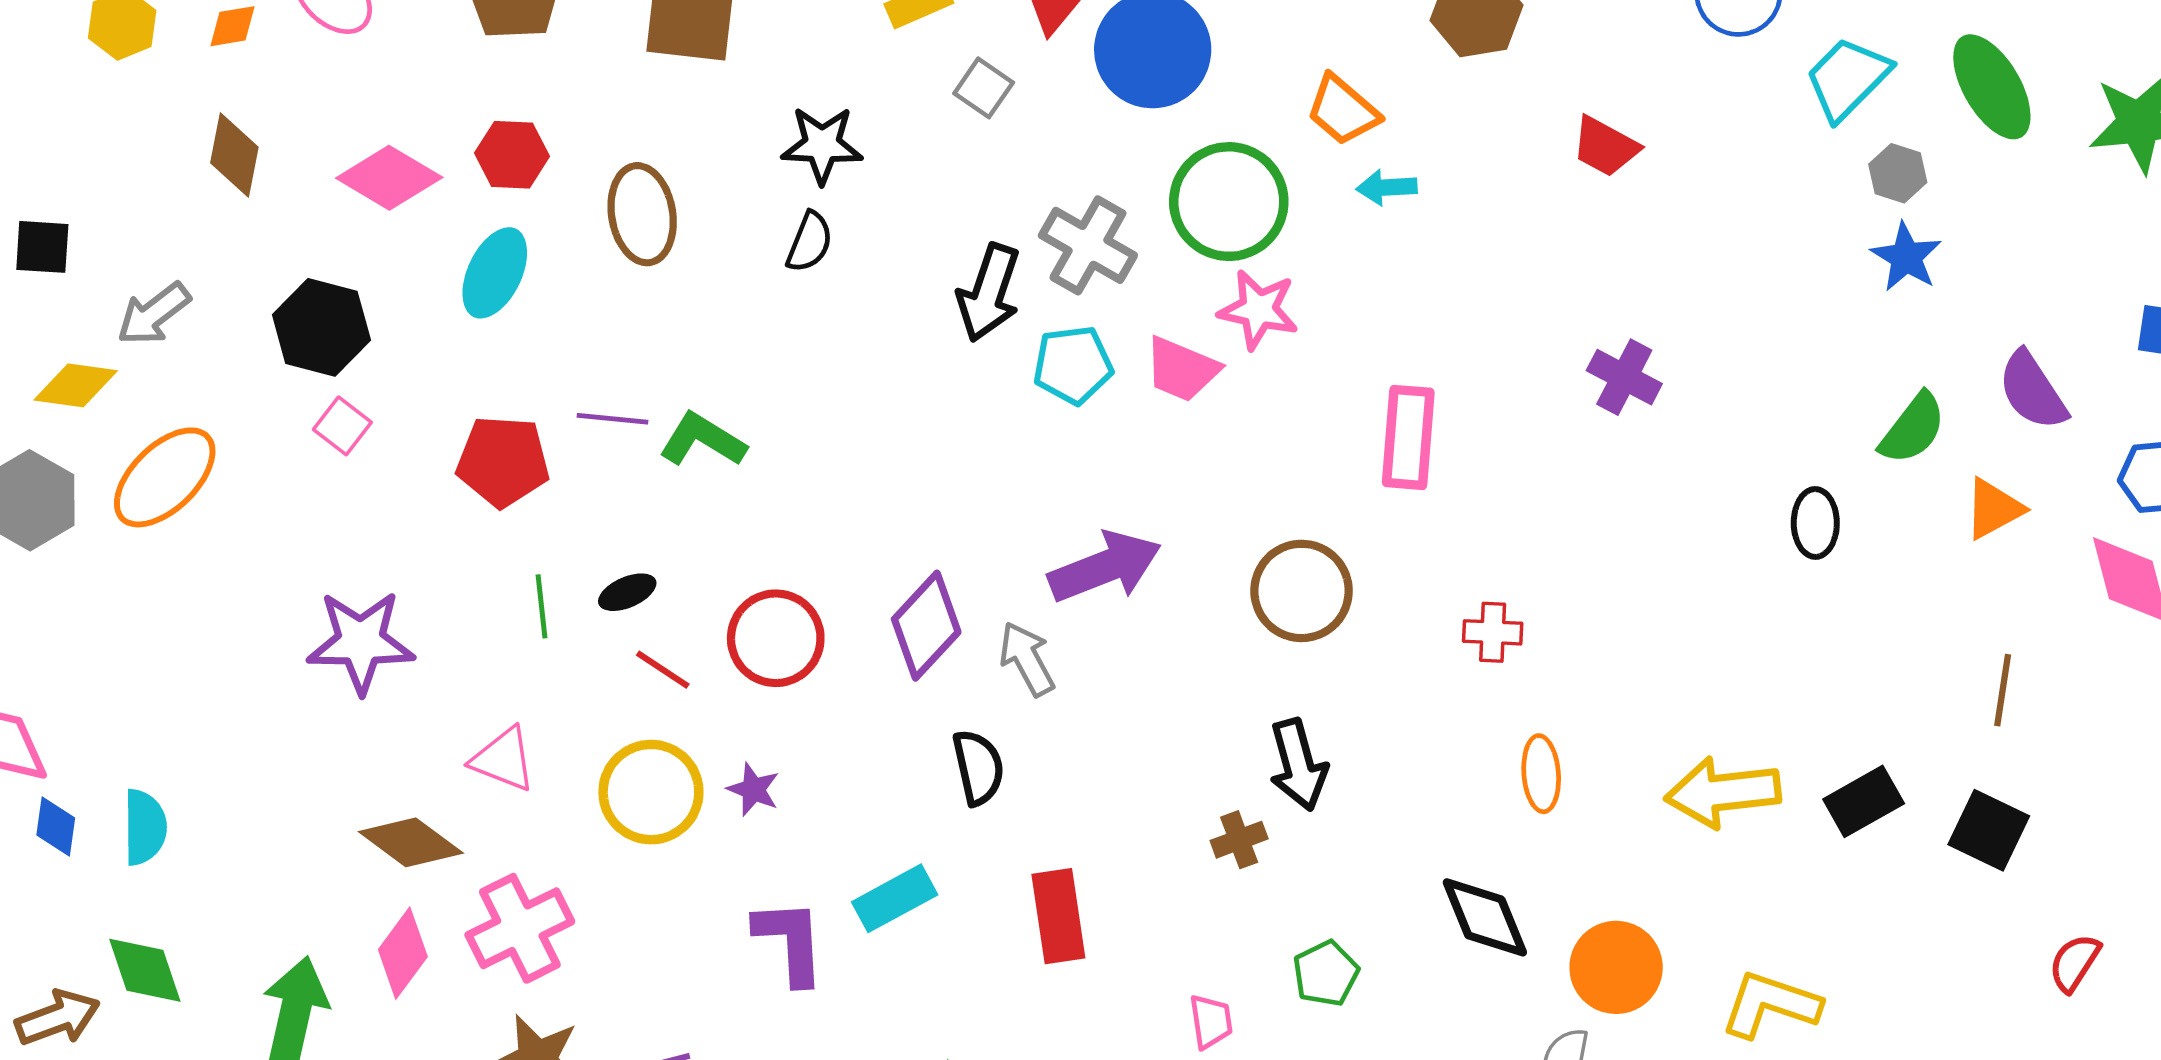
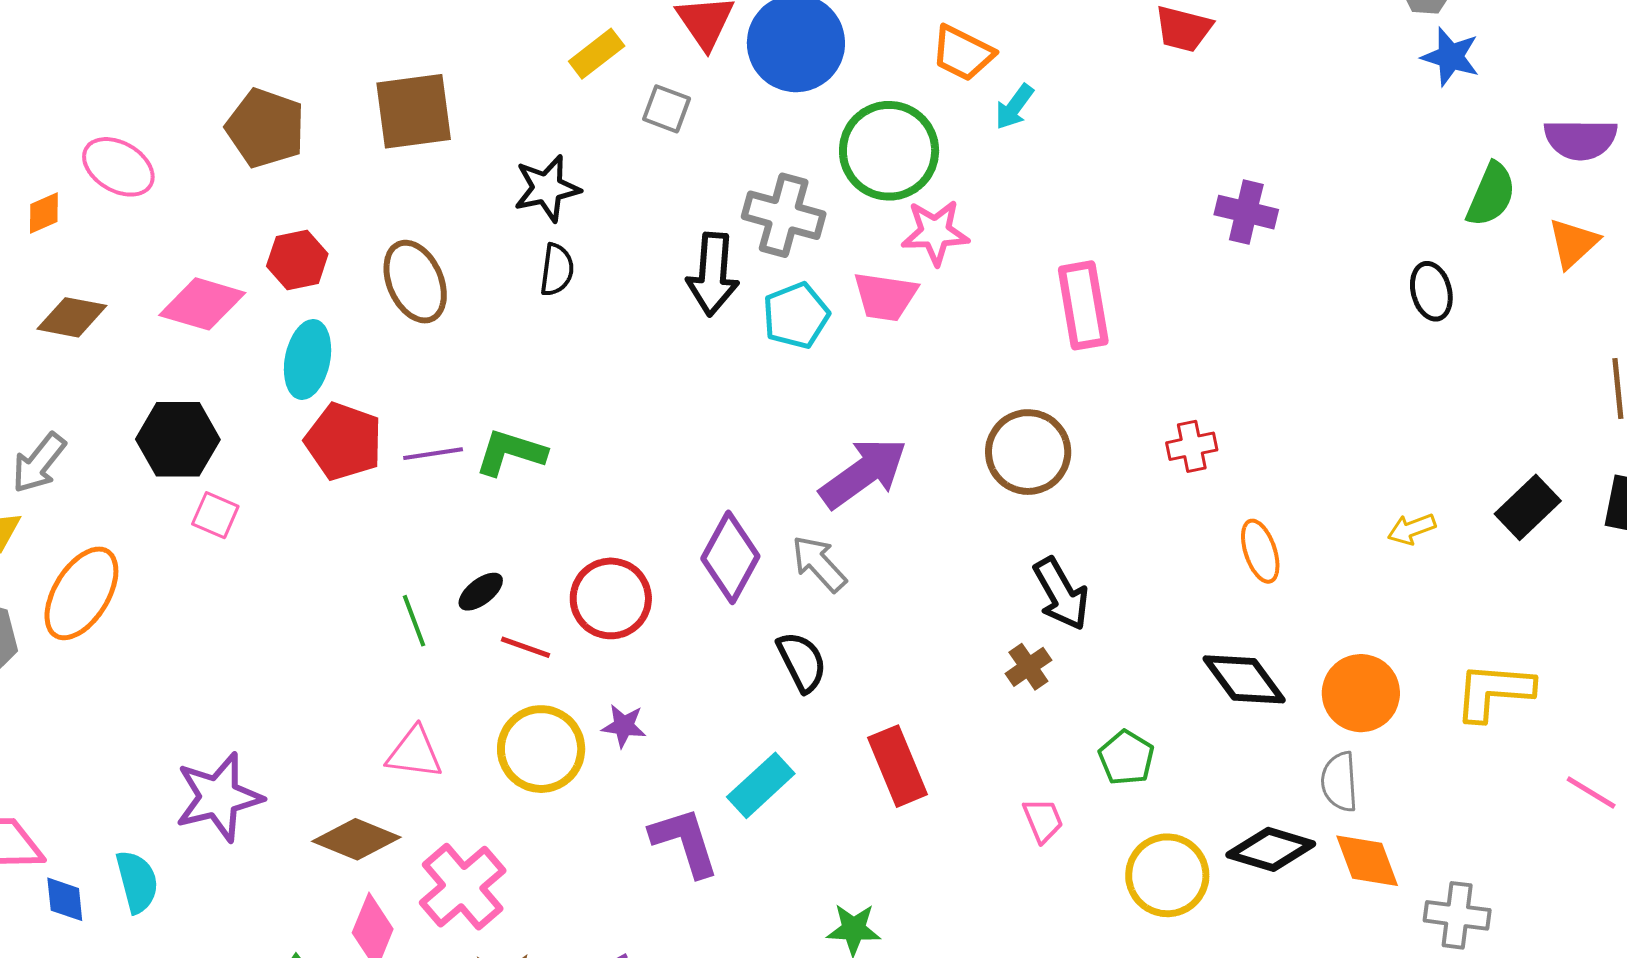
brown diamond: (234, 155) -> (72, 317), turned -76
cyan arrow: (1387, 187) -> (1014, 107), turned -36
purple semicircle: (2032, 391) -> (1581, 139), turned -42
red pentagon: (503, 461) -> (344, 441), moved, turned 30
purple star: (361, 642) -> (219, 797), moved
yellow arrow: (1723, 792) -> (1412, 529), size x0.5

